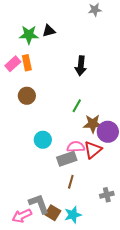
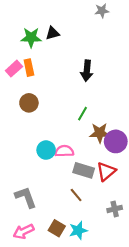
pink semicircle: (76, 147) -> (64, 151), moved
red triangle: (93, 150) -> (106, 171), moved
gray rectangle: (67, 159) -> (84, 170), moved, turned 36
brown line: (71, 182) -> (76, 195), turned -56
gray L-shape: (39, 204) -> (26, 197), moved

